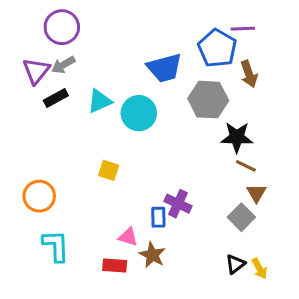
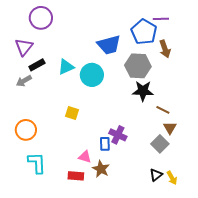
gray arrow: (63, 65) -> (24, 81), moved
black star: (237, 137) -> (143, 91), moved

